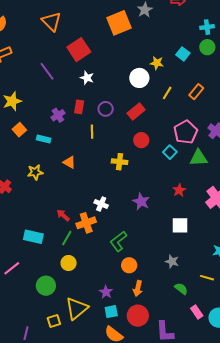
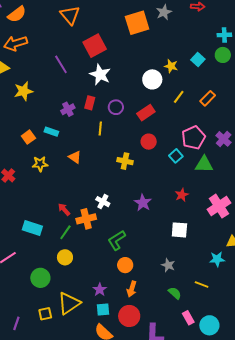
white star: (87, 78) -> (100, 75), size x1.5
orange square: (19, 130) -> (28, 137), moved

